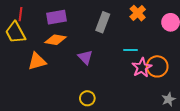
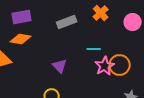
gray rectangle: (103, 22) -> (67, 22), turned 48
purple triangle: (85, 57) -> (60, 66), moved

